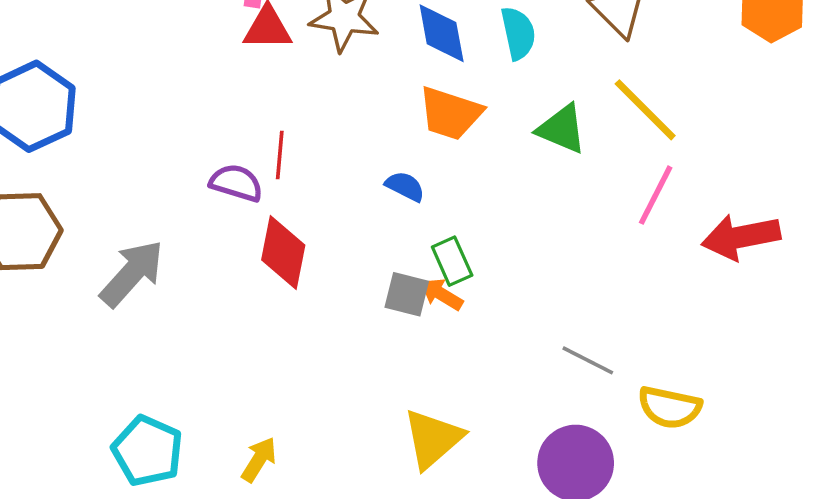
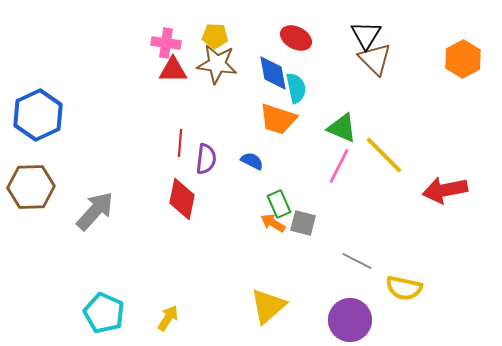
cyan semicircle: (518, 33) -> (296, 88), moved
yellow line: (645, 110) -> (384, 155), moved
purple semicircle: (236, 183) -> (206, 159), moved, turned 80
pink line: (656, 195) -> (339, 166), moved
gray square: (407, 294) -> (303, 223), moved

